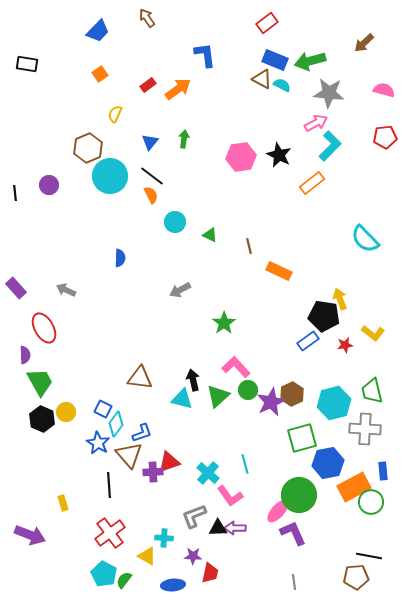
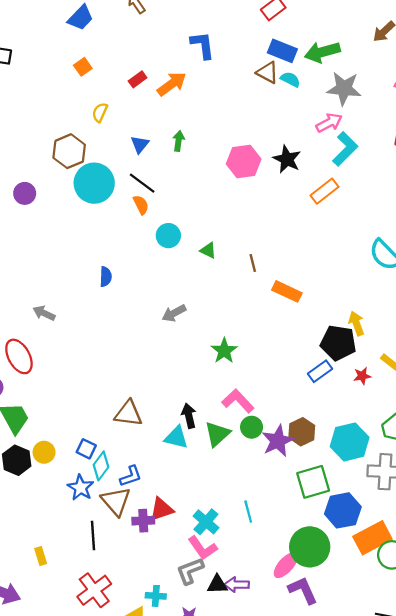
pink L-shape: (230, 496) -> (203, 548), moved

